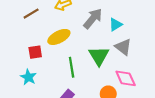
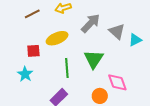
cyan triangle: (116, 25) -> (135, 40), moved
gray triangle: (123, 47) -> (117, 31), moved

